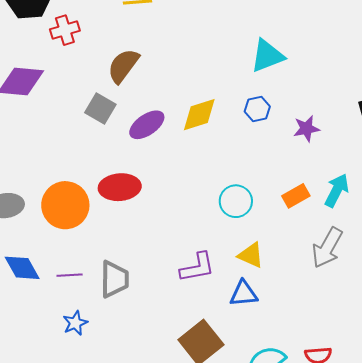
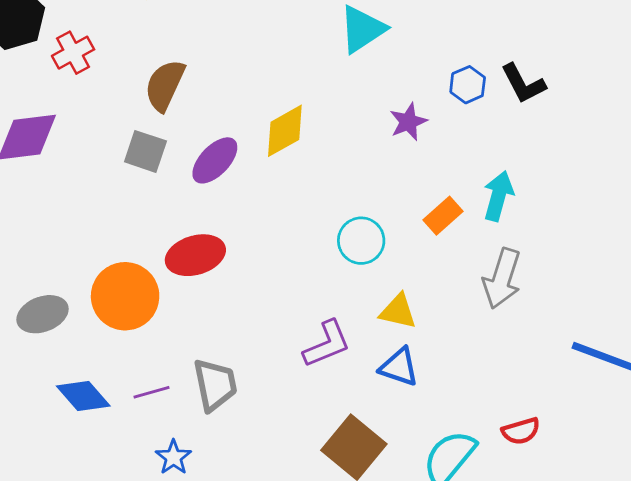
blue hexagon: (257, 109) -> (468, 85), moved
purple star: (306, 129) -> (408, 122), moved
blue triangle: (244, 294) -> (399, 367), turned 36

